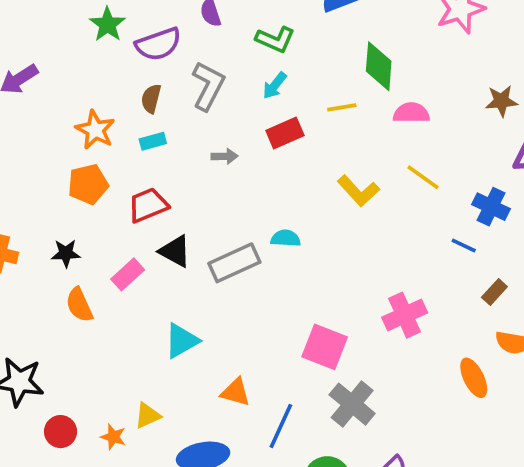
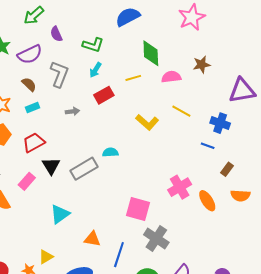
brown semicircle: (151, 99) -> (29, 84), turned 126
brown star: (501, 101) -> (202, 65), moved
black triangle: (175, 251) -> (51, 166), turned 36
orange ellipse: (474, 378) -> (207, 201), moved

